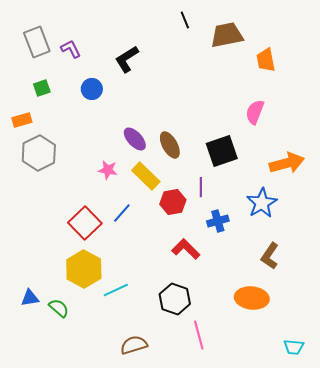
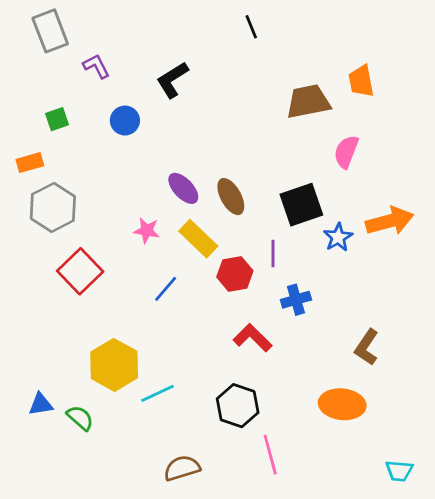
brown trapezoid: (227, 35) -> (308, 101), moved
gray rectangle: (37, 42) -> (50, 31), moved
blue star: (262, 203) -> (338, 237), moved, size x0.7
red square: (85, 223) -> (80, 271), moved

